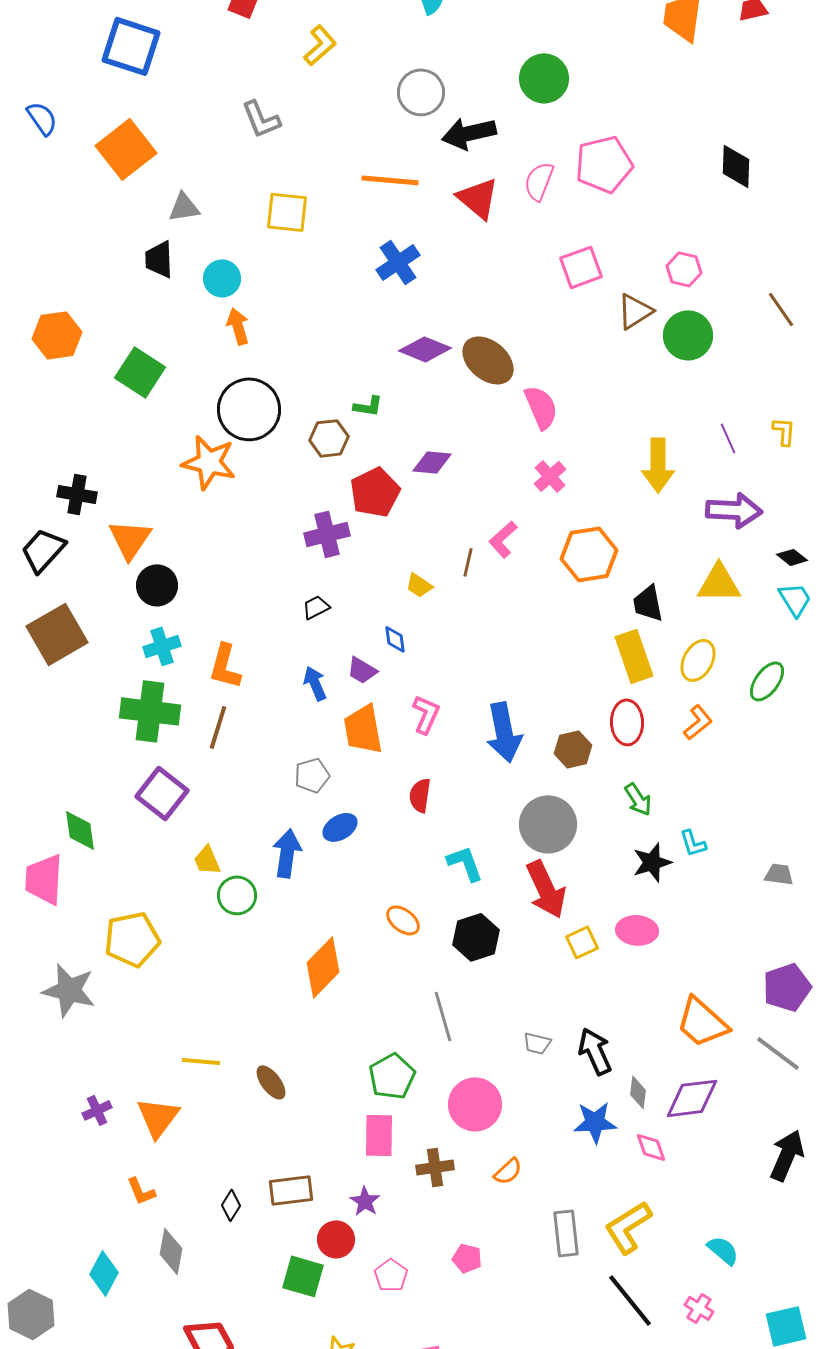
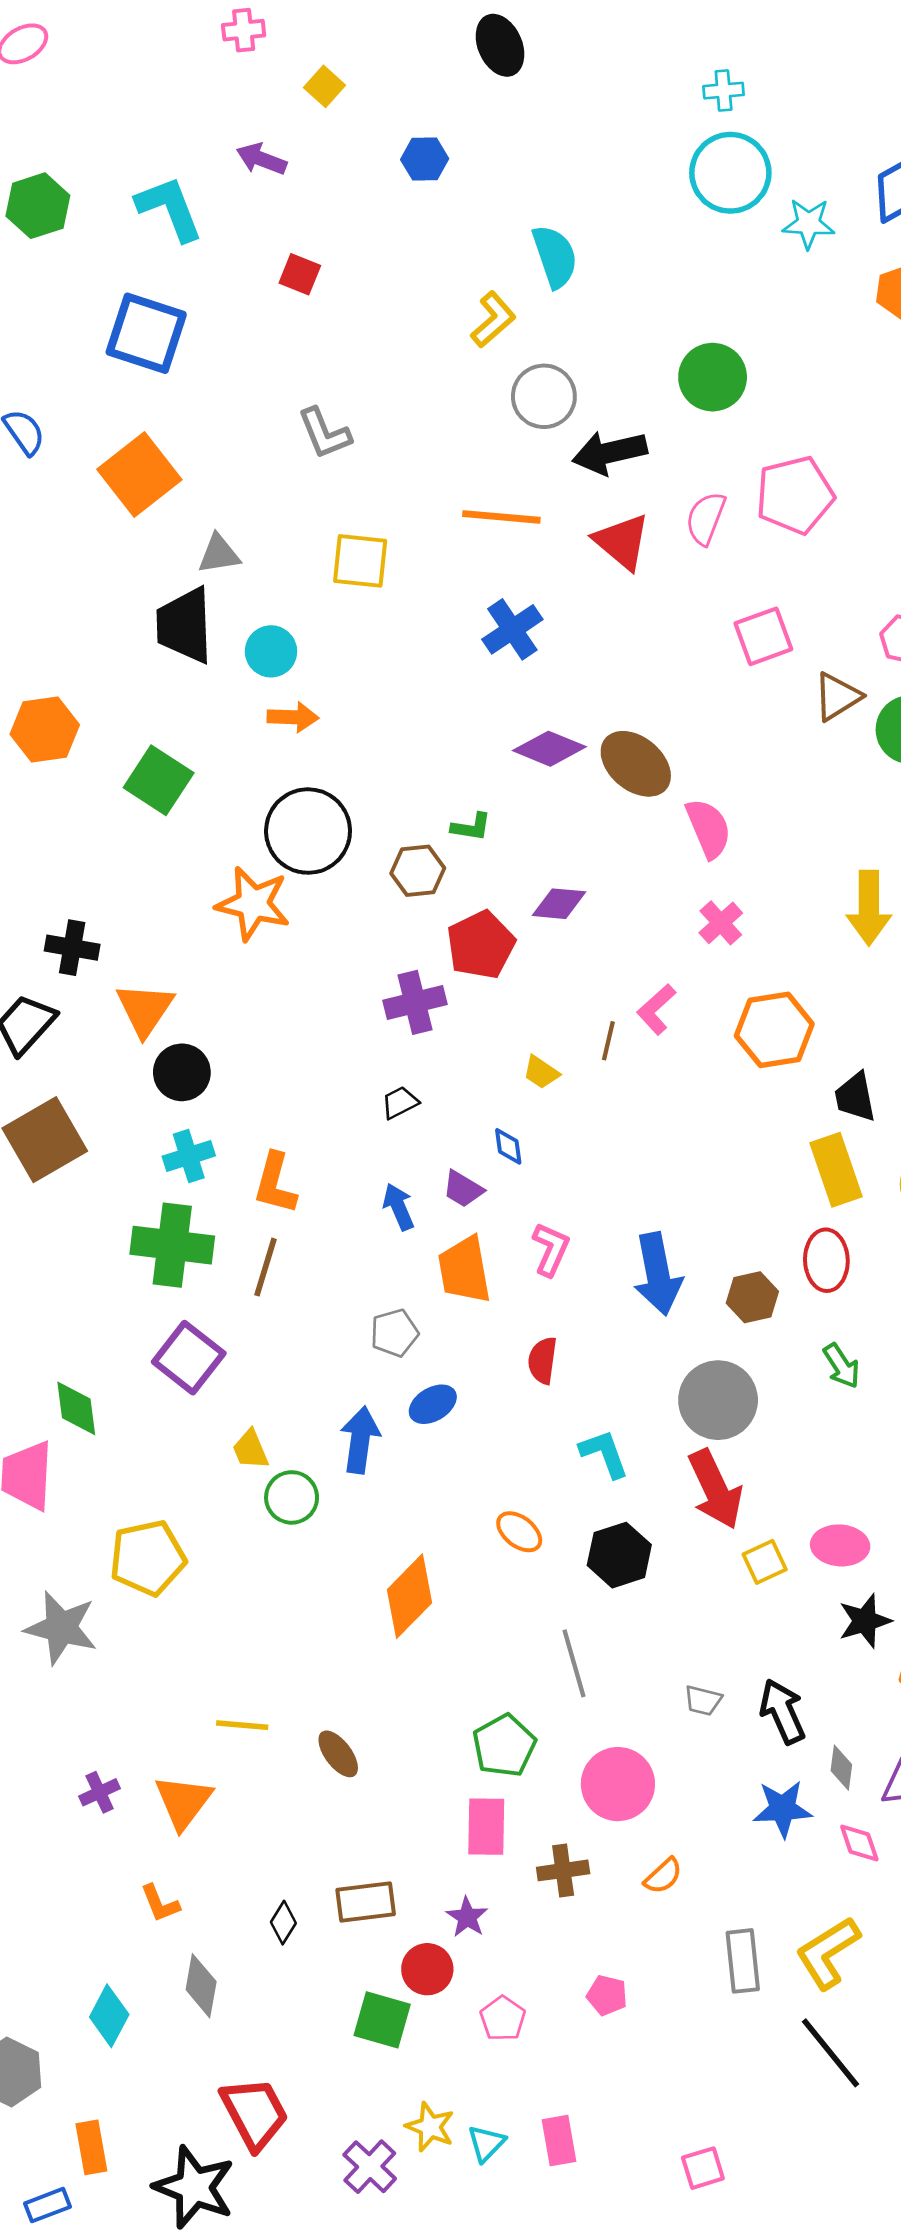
yellow L-shape: (320, 45) -> (493, 320), moved
black trapezoid: (159, 259) -> (185, 625), size x1.5
orange arrow: (238, 326) -> (293, 717), turned 108
black star: (652, 862) -> (865, 1621), moved

